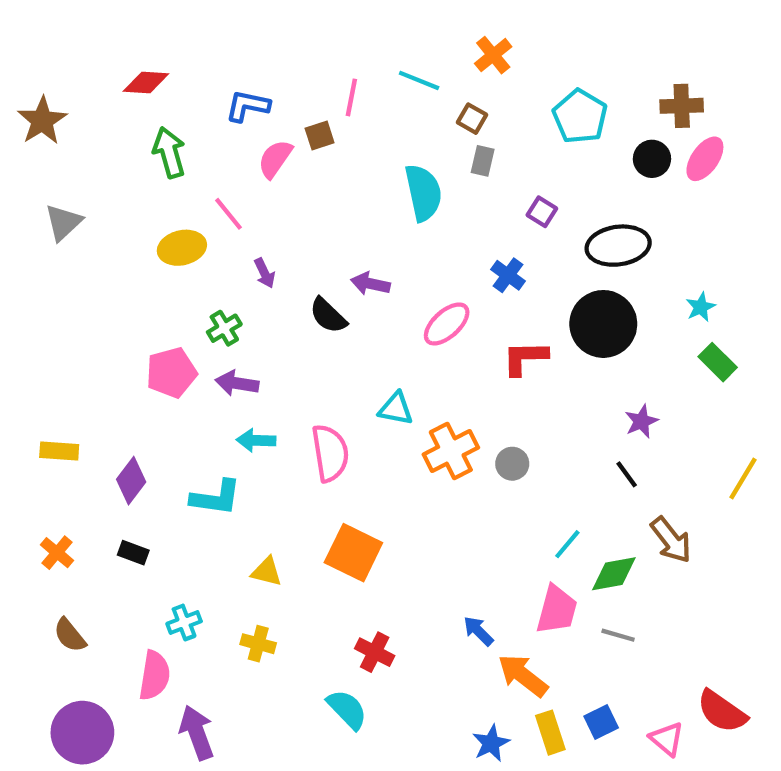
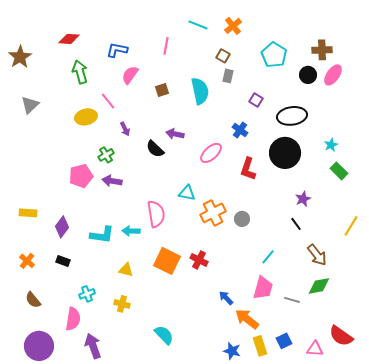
cyan line: (419, 80) -> (198, 25), moved
brown square: (320, 136) -> (162, 90), moved
red L-shape: (525, 358) -> (248, 169), turned -70
cyan arrow: (256, 440) -> (131, 231), moved
green diamond: (614, 574) -> (319, 286), moved
red cross: (375, 652) -> (199, 260), moved
pink triangle: (667, 739) -> (315, 349), turned -36
blue star: (491, 743) -> (232, 351), turned -30

